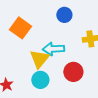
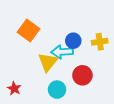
blue circle: (64, 15) -> (73, 41), moved
cyan circle: (40, 80) -> (57, 90), moved

